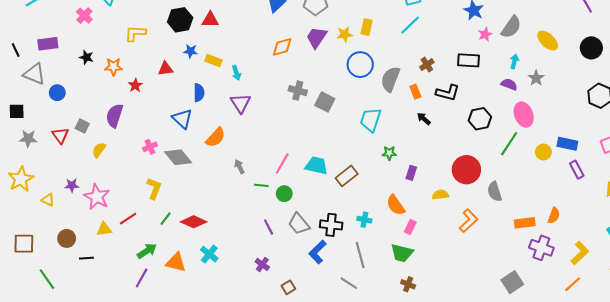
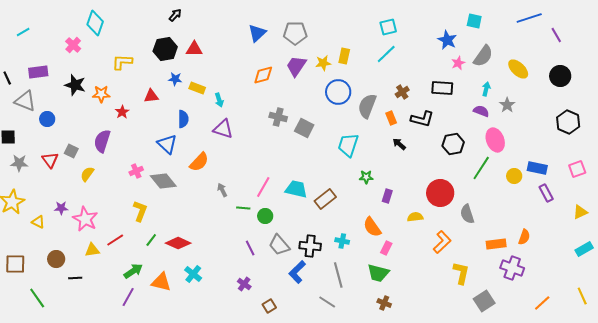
black star: (86, 57) -> (75, 85), size x1.5
purple triangle: (240, 103) -> (223, 129), turned -40
yellow L-shape: (580, 253) -> (461, 273), moved, turned -35

